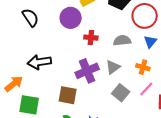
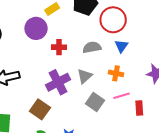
pink line: (146, 89) -> (122, 96), turned 35
brown square: (68, 95) -> (40, 109), turned 30

